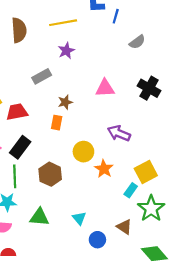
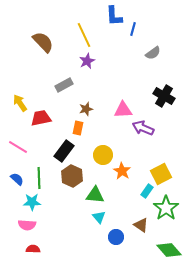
yellow line: (63, 23) -> (84, 35), turned 75
brown semicircle: (19, 30) -> (43, 42), turned -40
pink triangle: (105, 88) -> (123, 110), moved
purple arrow: (119, 133) -> (143, 128), moved
black rectangle: (20, 147) -> (64, 151), moved
green triangle: (39, 217) -> (95, 195), moved

